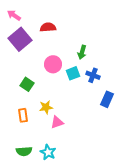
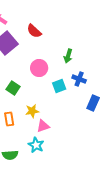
red semicircle: (48, 27) -> (34, 31), turned -133
cyan square: (73, 73) -> (59, 86), moved
cyan star: (48, 152) -> (36, 145), moved

